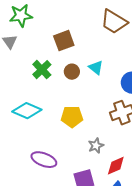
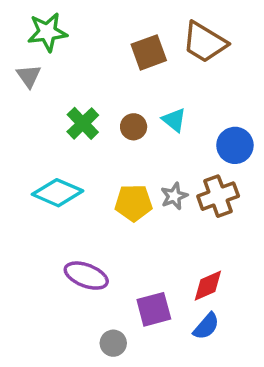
brown square: (64, 41) -> (149, 52), moved
gray star: (96, 146) -> (174, 196), moved

